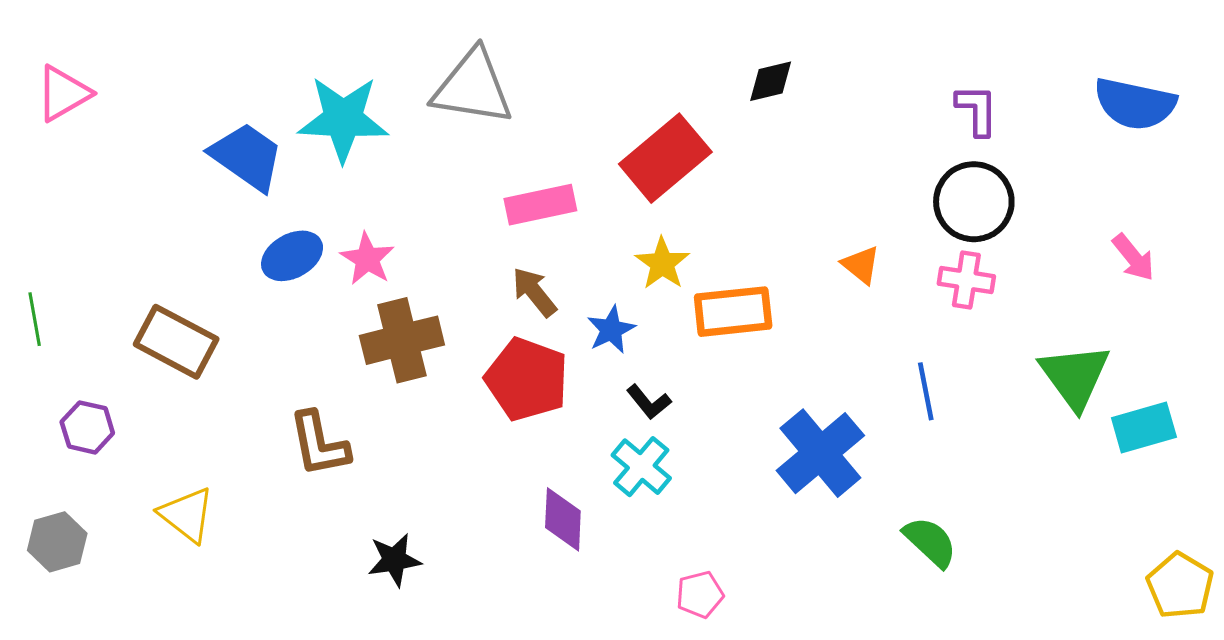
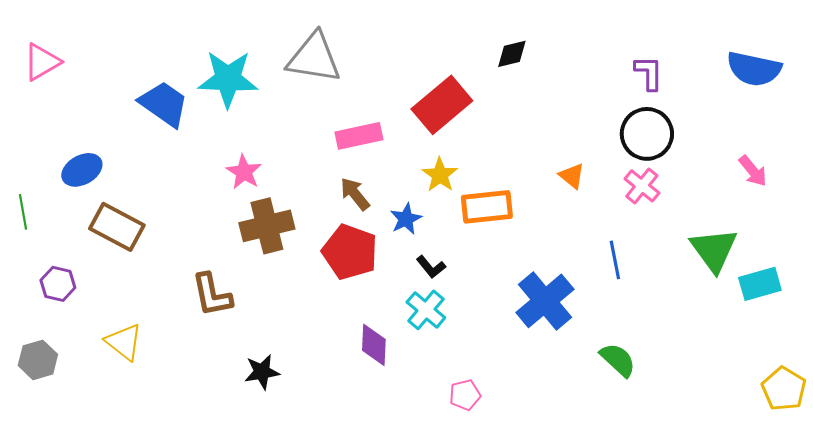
blue ellipse: (292, 256) -> (82, 170), moved
pink cross: (966, 280) -> (642, 186), turned 30

